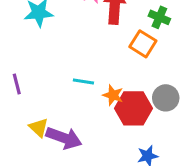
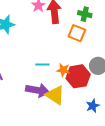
yellow triangle: (39, 128) -> (55, 95), moved, size x1.5
purple arrow: (64, 138) -> (37, 90), moved

